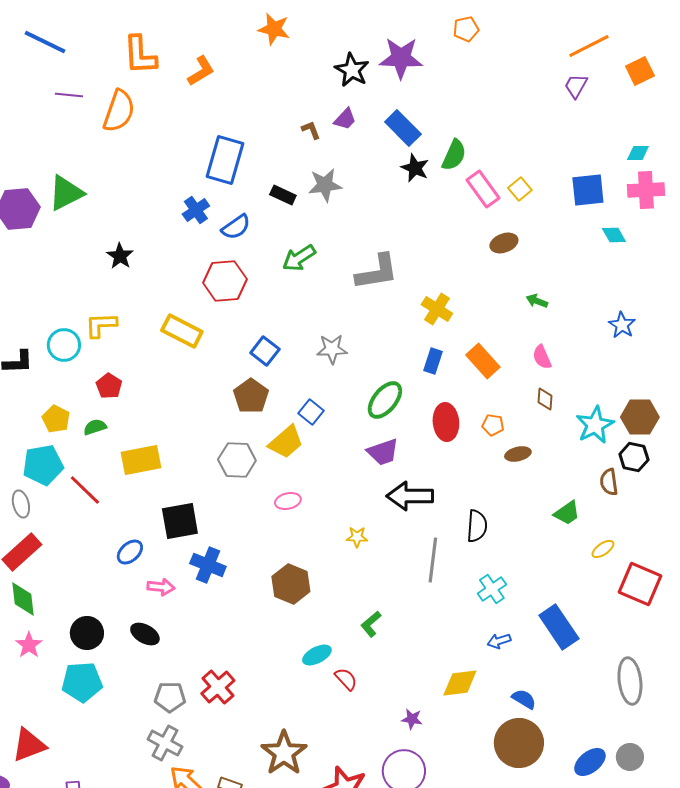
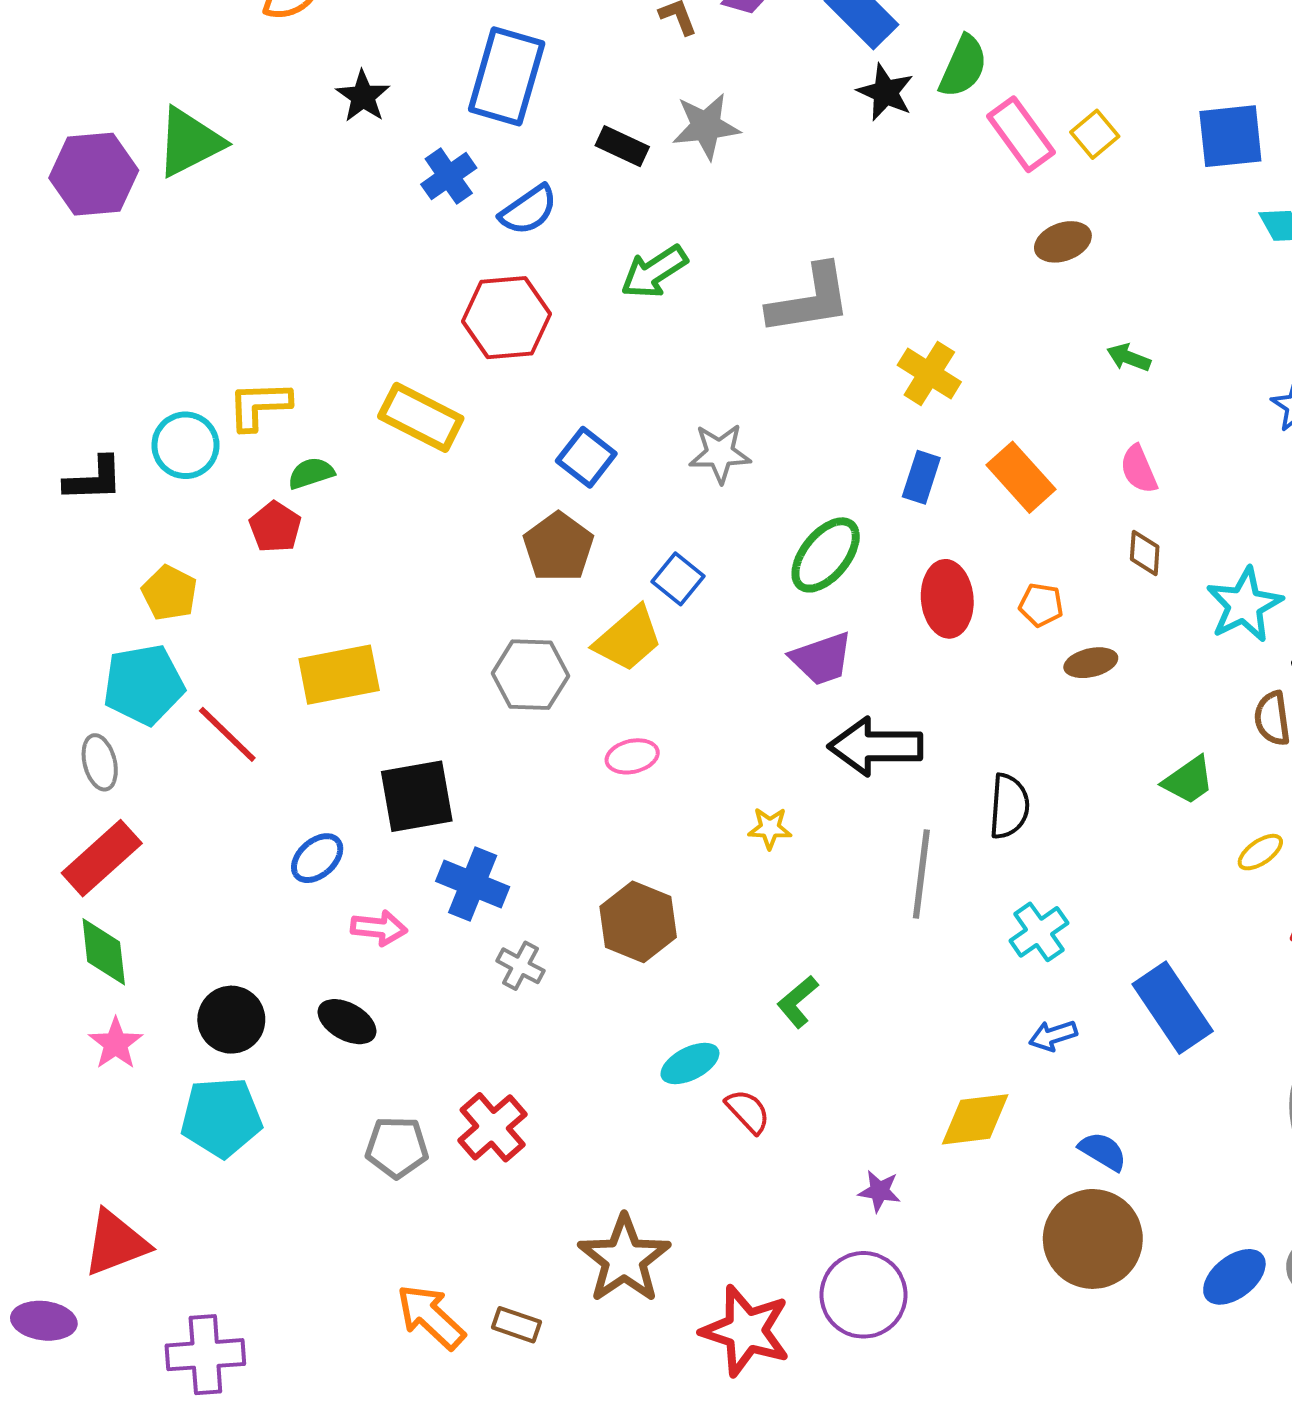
black star: (120, 256) -> (363, 96), moved
green semicircle: (95, 427) -> (311, 473), moved
gray cross: (165, 743) -> (520, 966), moved, size x0.7

